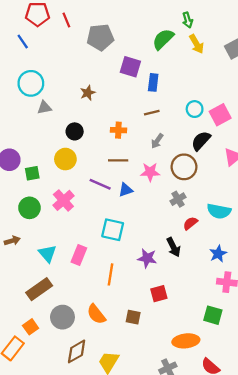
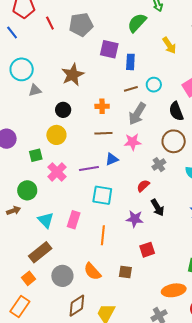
red line: (66, 20) -> (50, 23), moved
yellow arrow: (197, 44) -> (169, 45), moved
brown star: (88, 93) -> (73, 75), size x1.6
cyan circle: (195, 109) -> (154, 85), moved
gray arrow: (157, 141) -> (137, 114), size x1.6
black semicircle: (201, 141) -> (176, 111), turned -60
brown circle: (184, 167) -> (174, 141), moved
green square: (32, 173) -> (36, 155), moved
purple line: (100, 184) -> (89, 168), moved, turned -30
green circle: (29, 208) -> (27, 190), moved
red semicircle: (190, 223) -> (143, 186), moved
orange square: (31, 327) -> (28, 278), moved

